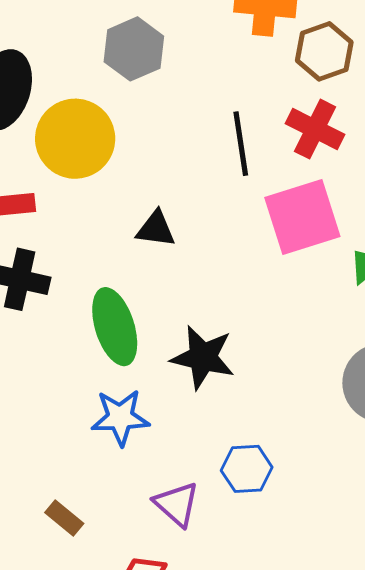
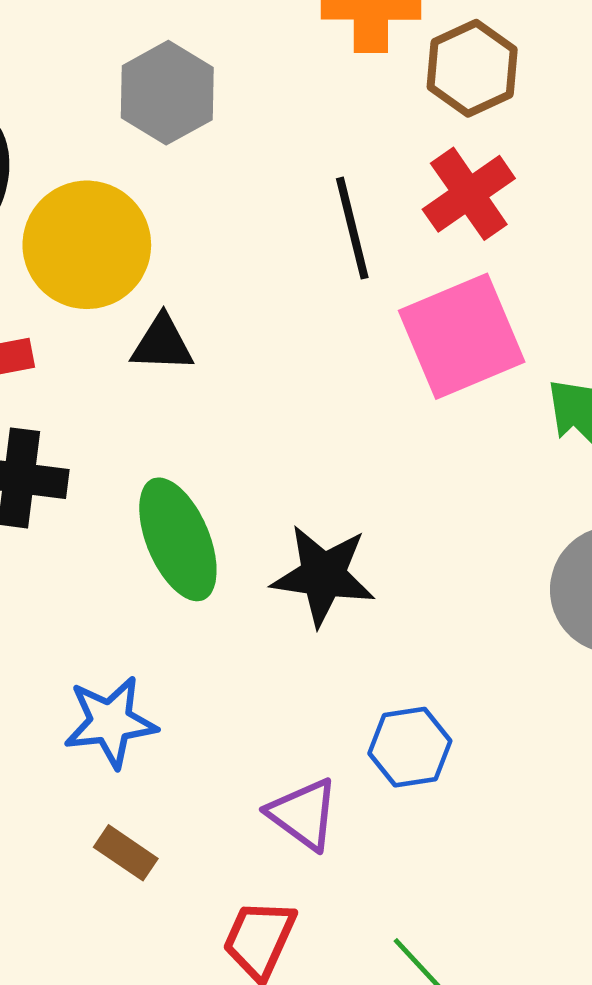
red cross: (315, 129) -> (469, 194), turned 34
black triangle: (156, 229) -> (162, 344), moved
blue star: (120, 417) -> (110, 722), moved

